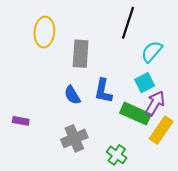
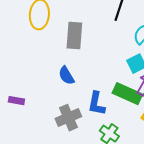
blue L-shape: (103, 91) -> (96, 104), moved

